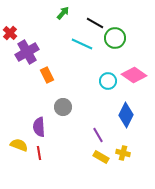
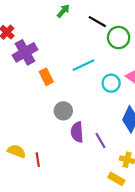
cyan line: (82, 44) -> (83, 65), moved, turned -50
purple semicircle: (39, 127) -> (77, 132), moved
yellow rectangle: (101, 157) -> (116, 179), moved

